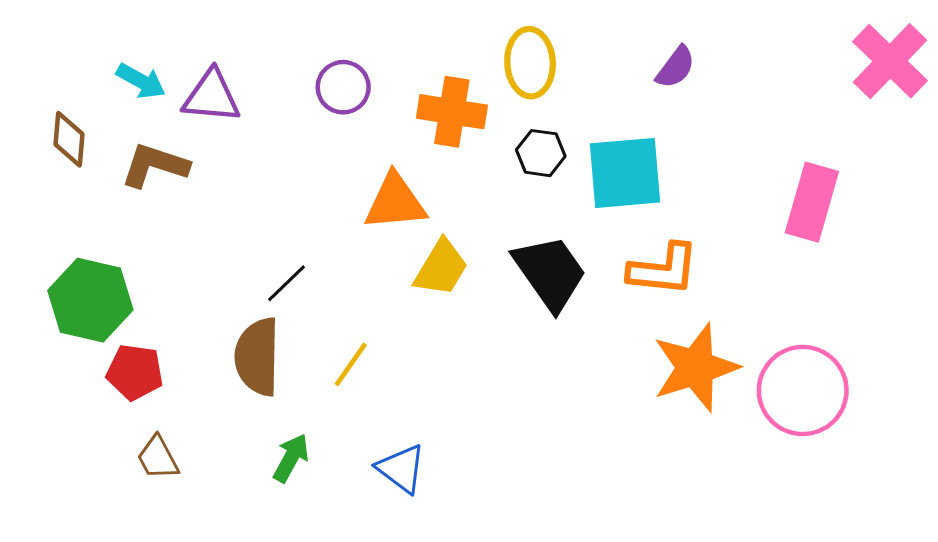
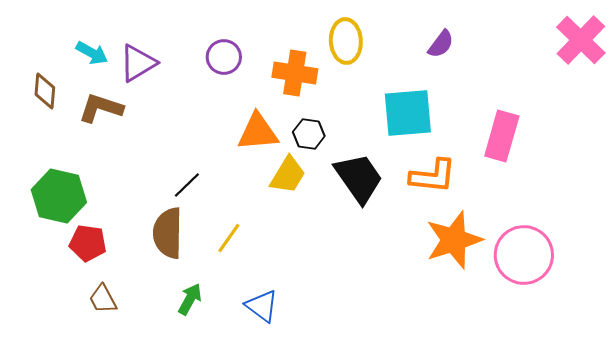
purple triangle: (211, 96) -> (138, 63), turned -36
black hexagon: (541, 153) -> (309, 134), moved
pink rectangle: (812, 202) -> (502, 136), moved

